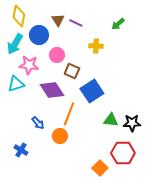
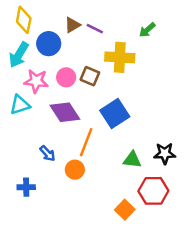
brown triangle: (58, 20) -> (72, 25), turned 32
yellow cross: (96, 46) -> (120, 57), size x1.6
pink circle: (57, 55) -> (66, 77), moved
brown square: (72, 71) -> (90, 76), moved
green triangle: (111, 120) -> (132, 160), moved
blue cross: (21, 150) -> (26, 187), turned -32

